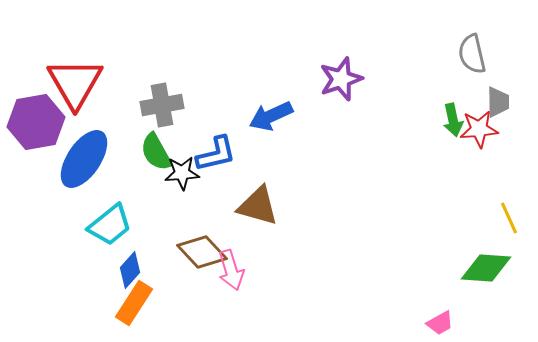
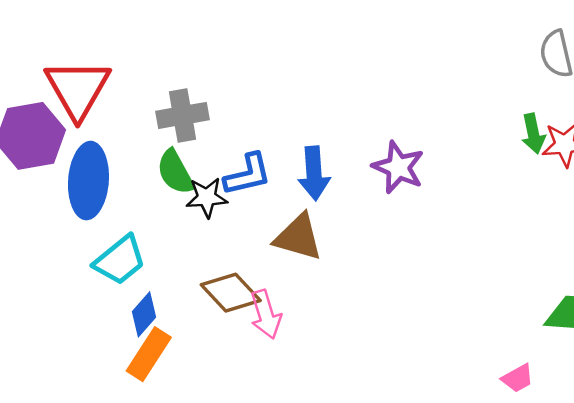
purple star: (341, 79) -> (398, 167), moved, turned -30
blue arrow: (271, 116) -> (314, 173), moved, turned -69
blue ellipse: (84, 159) -> (88, 181), turned -30

